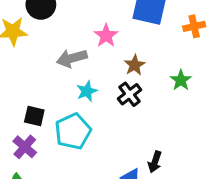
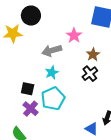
cyan star: (87, 91) -> (52, 73), moved
purple cross: (25, 147) -> (31, 109), moved

